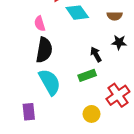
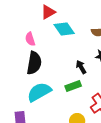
cyan semicircle: (50, 82) -> (39, 92), turned -90

